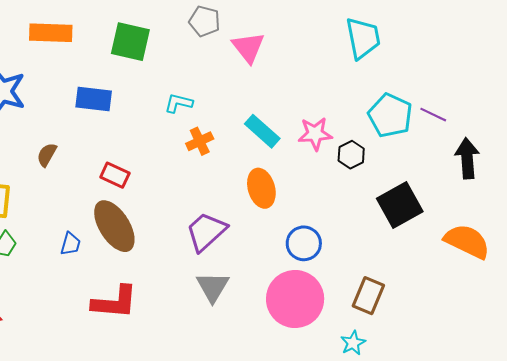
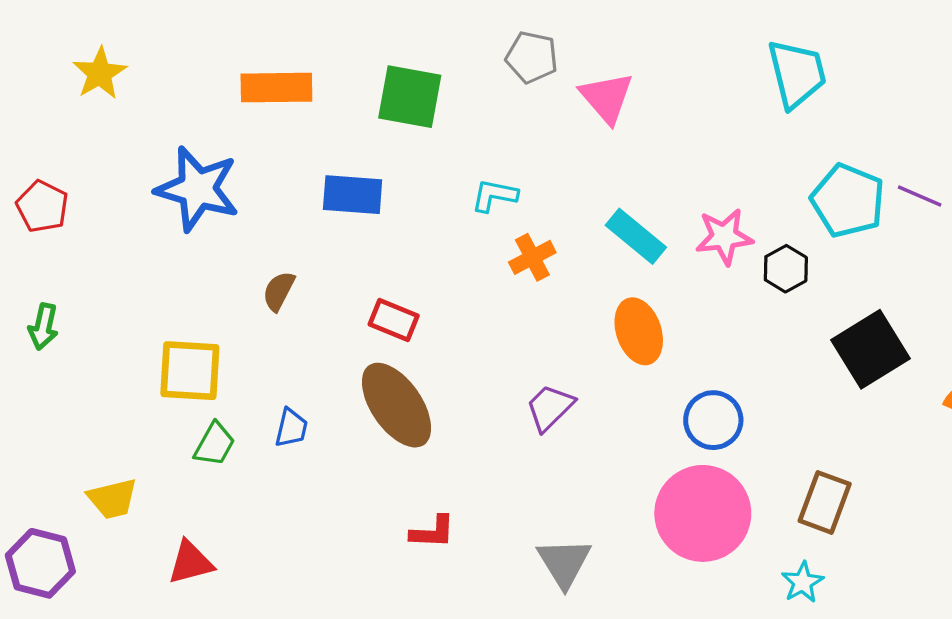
purple trapezoid: (206, 232) -> (550, 408), size x0.7
blue trapezoid: (70, 244) -> (291, 428), moved
gray triangle: (213, 287) -> (564, 563), moved
red L-shape: (115, 302) -> (433, 532), moved, size x0.6

